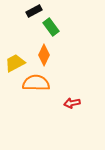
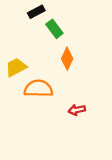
orange diamond: (44, 55) -> (67, 59), moved

